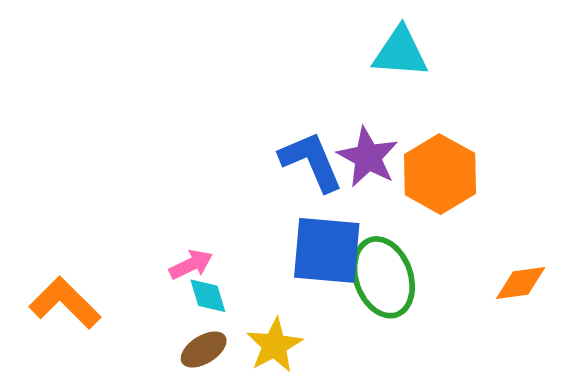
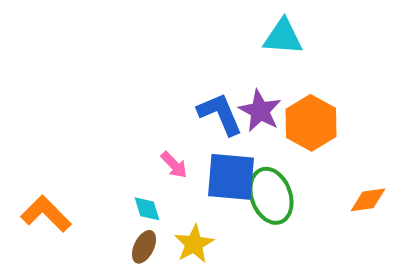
pink arrow: (191, 265) -> (174, 165), moved, turned 72
brown ellipse: (204, 350) -> (144, 247), turned -32

